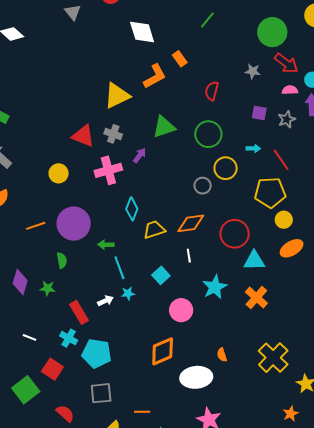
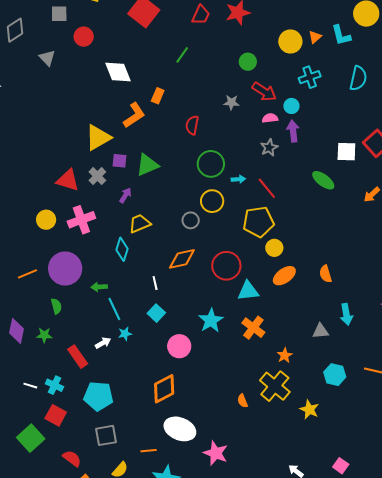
green circle: (272, 32) -> (248, 62), size x0.6
orange rectangle: (180, 59) -> (158, 96), turned 63
purple square: (259, 113) -> (119, 161), moved
gray cross: (113, 134) -> (97, 176), turned 30
green circle: (208, 134) -> (211, 164), moved
pink cross: (108, 170) -> (81, 220), moved
yellow trapezoid: (154, 230) -> (140, 224), moved
white line: (189, 256) -> (155, 283), moved
cyan cross: (69, 338) -> (54, 385), moved
orange semicircle: (222, 355) -> (243, 401), moved
white ellipse: (196, 377) -> (180, 429), moved, turned 32
orange star: (291, 414) -> (285, 355), moved

